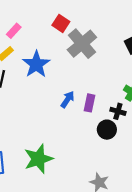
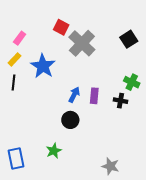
black circle: (107, 130) -> (70, 120), moved
green star: (38, 159) -> (54, 151), size x0.6

